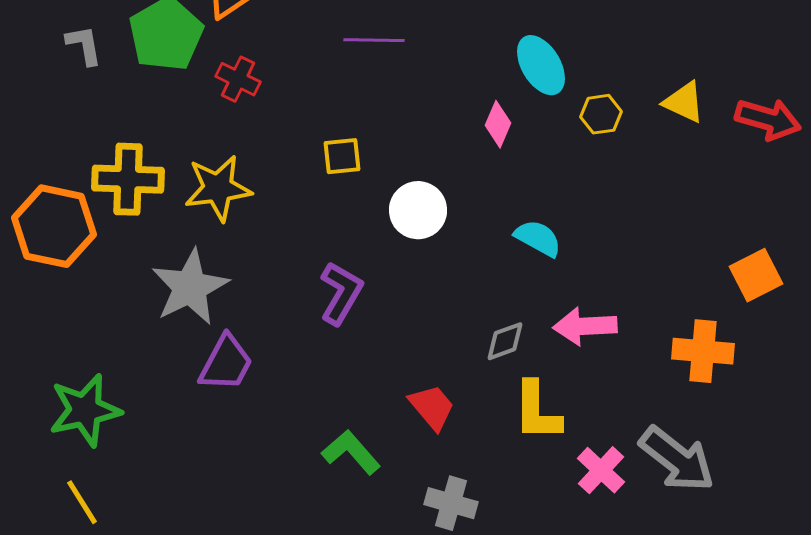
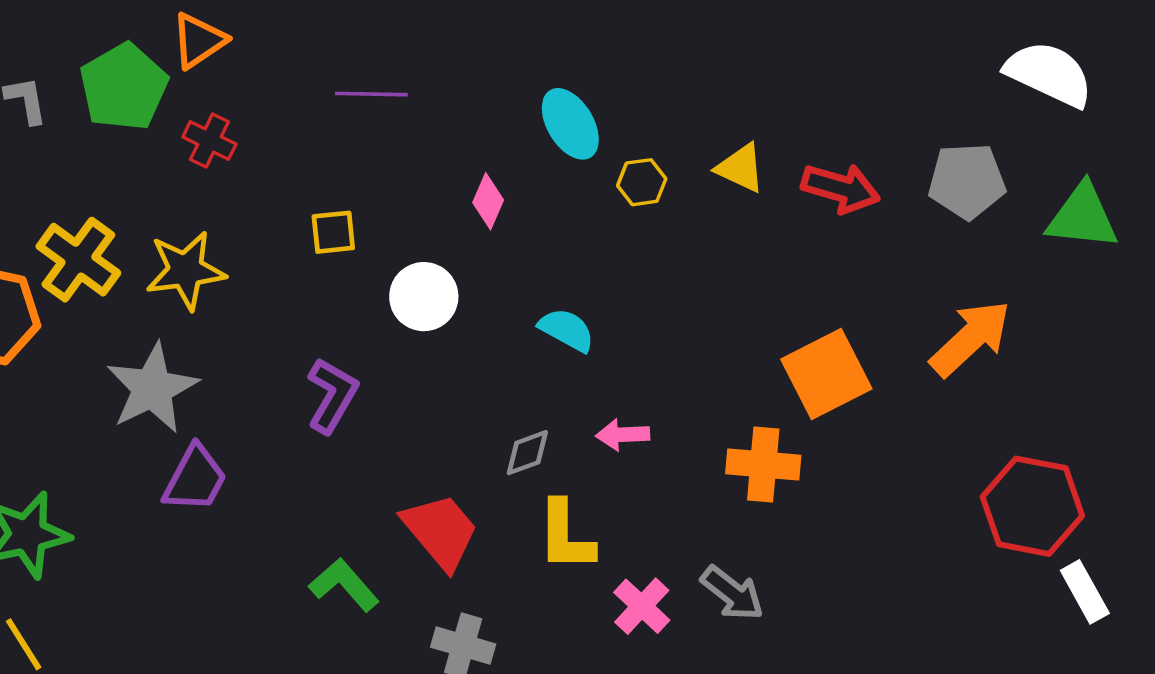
pink diamond: (498, 124) -> (488, 201), moved
yellow cross: (128, 179) -> (78, 260), turned 34
orange square: (756, 275) -> (826, 374), size x1.4
pink arrow: (585, 326) -> (623, 435), size x0.7
red trapezoid: (432, 407) -> (440, 531), size x1.4
gray arrow: (677, 459) -> (732, 593), size x0.7

